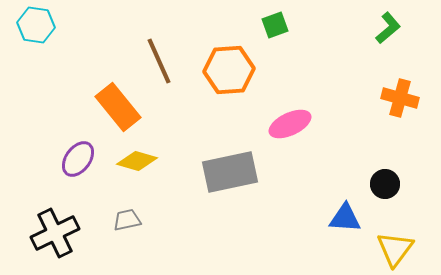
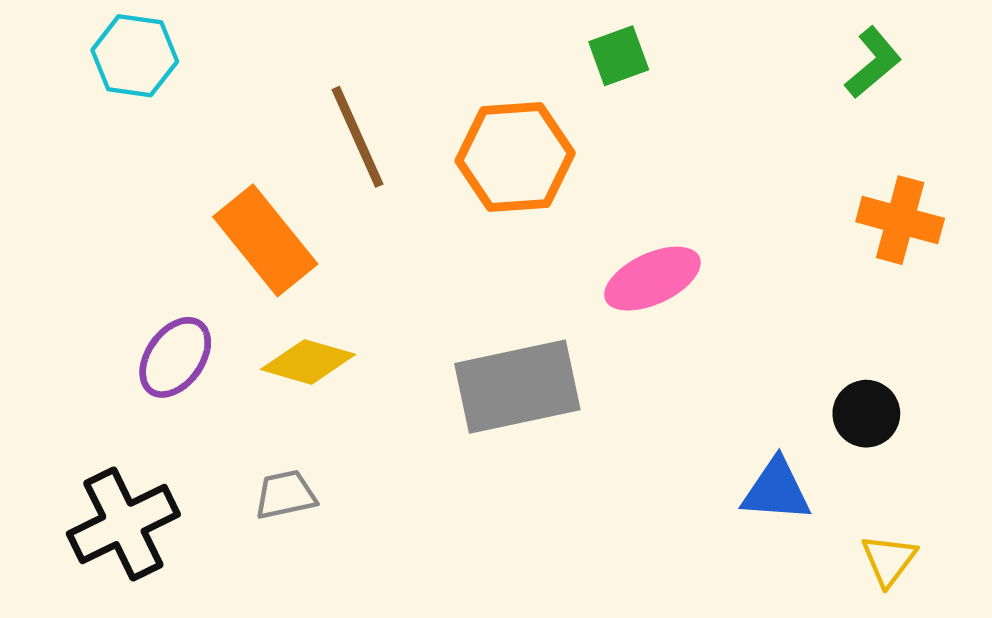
cyan hexagon: (36, 25) -> (135, 56), moved
yellow triangle: (395, 249) -> (889, 560), size x0.7

